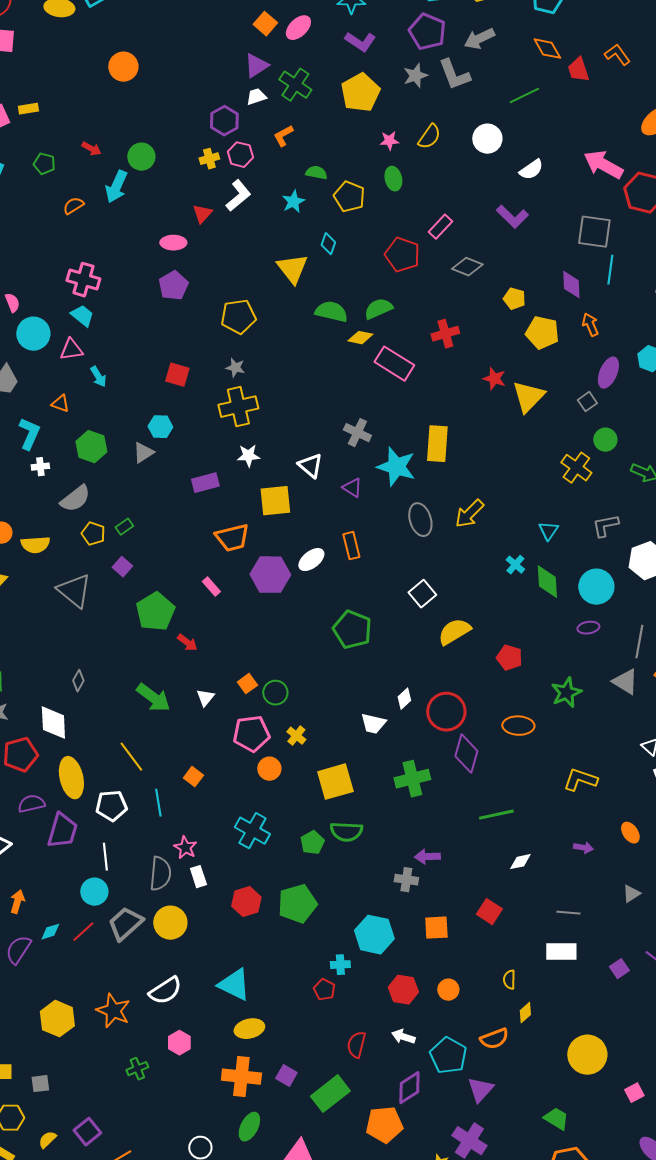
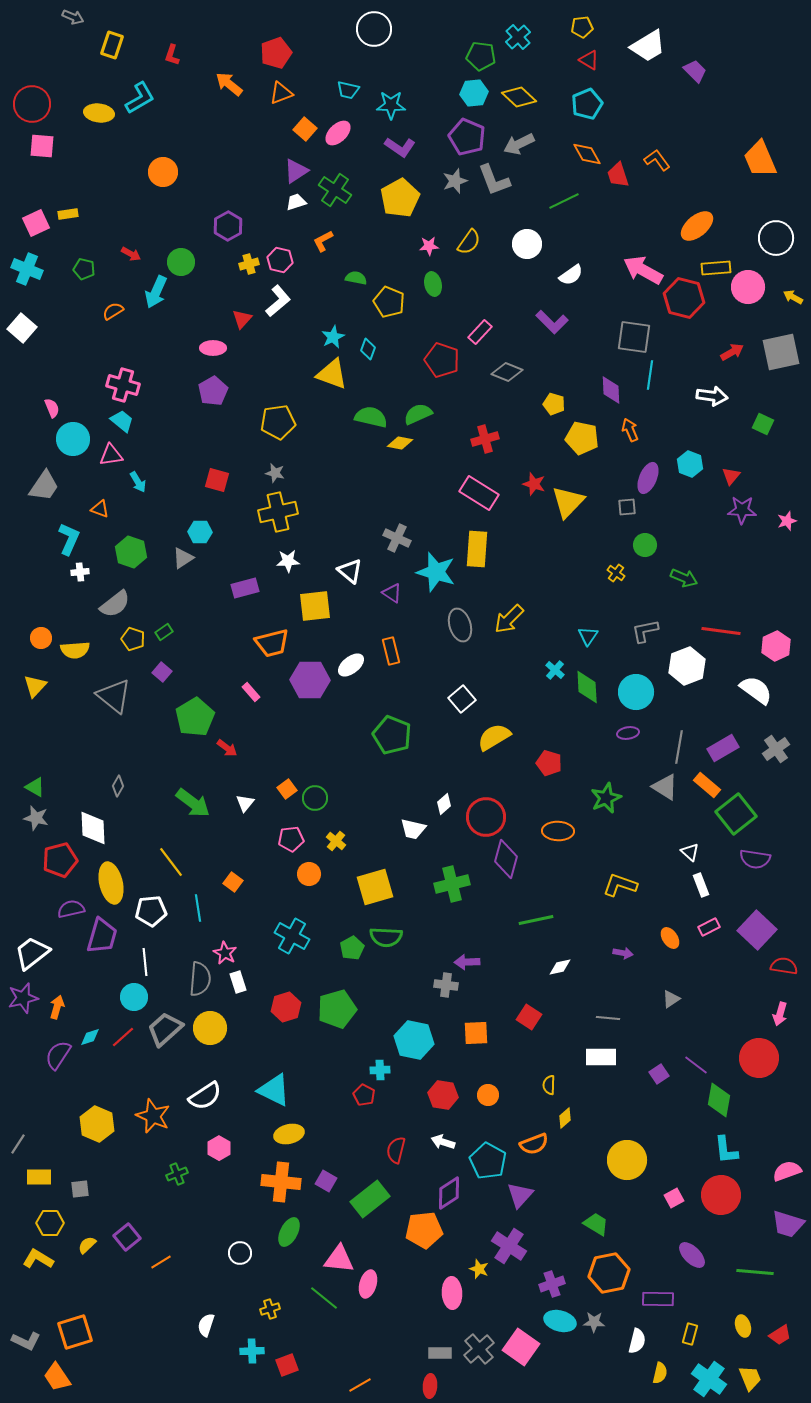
purple hexagon: (224, 121) -> (228, 226), moved
cyan star: (293, 202) -> (333, 337), moved
yellow triangle: (292, 269) -> (332, 374), turned -32
pink rectangle: (394, 364) -> (479, 493), moved
gray square: (587, 402) -> (627, 507), turned 30
yellow cross: (576, 468) -> (616, 573), size x0.6
pink pentagon: (251, 734) -> (291, 839), size x0.7

